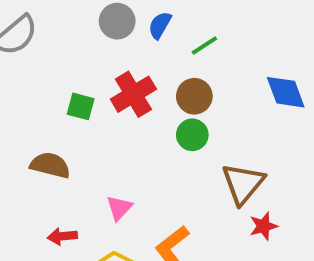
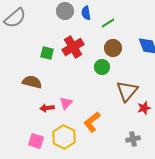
blue semicircle: (160, 25) -> (86, 13), turned -40
brown circle: (194, 96) -> (113, 48), moved
red star: (263, 226) -> (144, 108), moved
red arrow: (62, 236) -> (47, 108), moved

